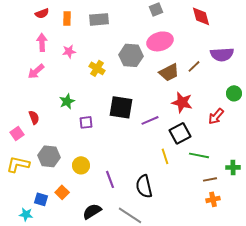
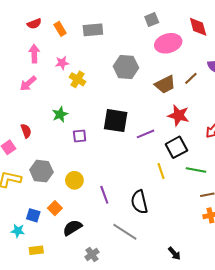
orange rectangle: (67, 18) -> (60, 29), turned -32
pink ellipse: (160, 41) -> (168, 43), moved
yellow cross: (97, 68) -> (78, 79), moved
black semicircle: (92, 211) -> (72, 228), moved

